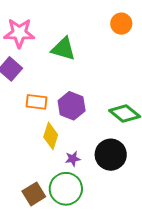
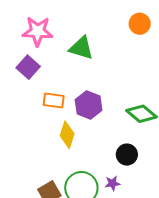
black circle: (111, 155) -> (127, 155), size x0.7
purple star: (73, 159) -> (112, 183), moved

